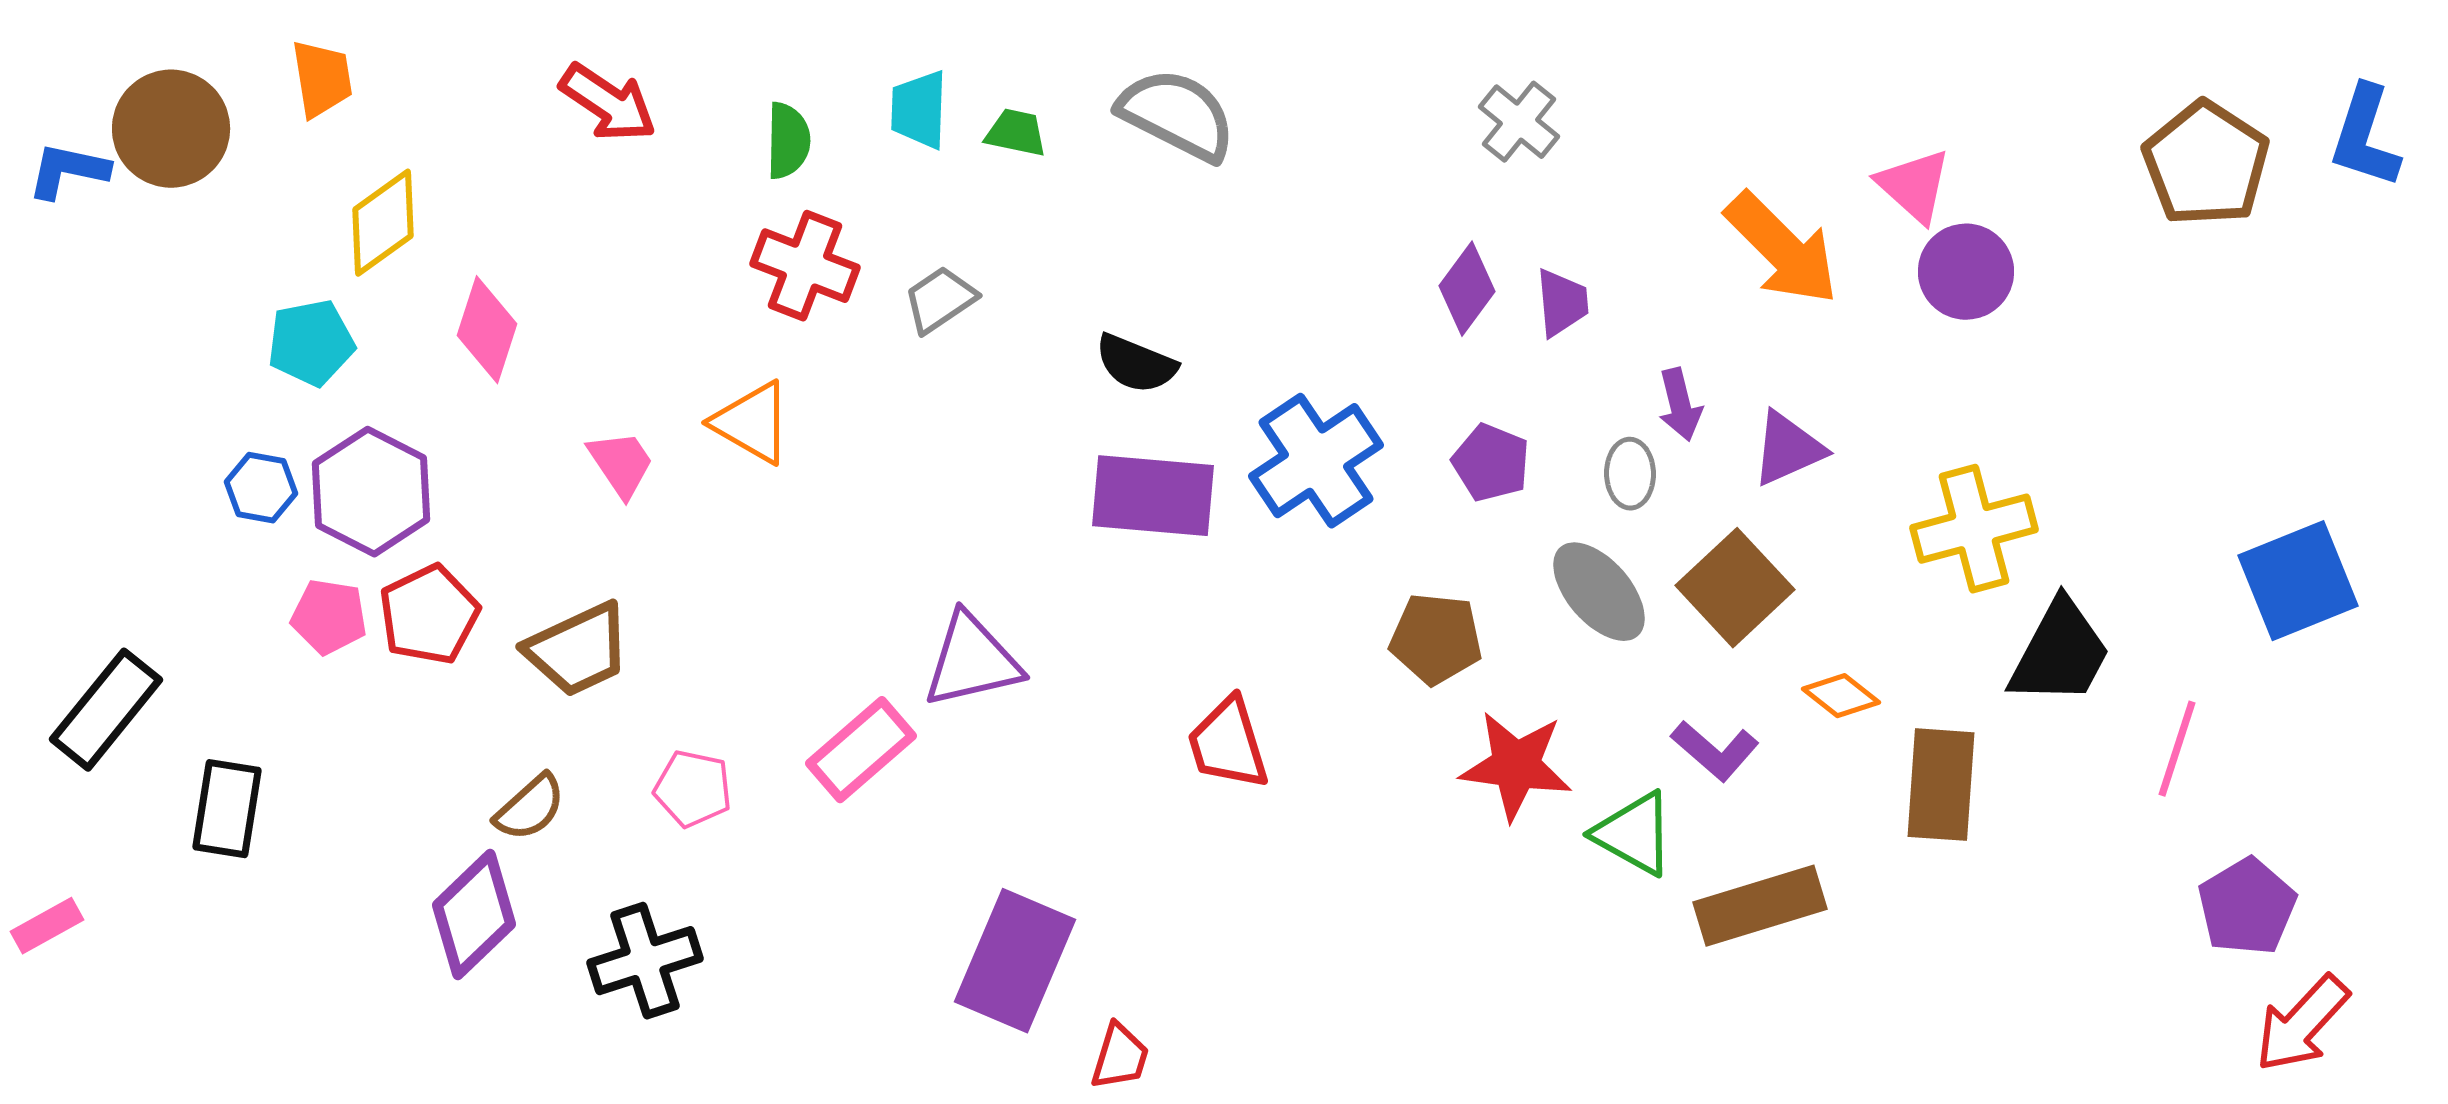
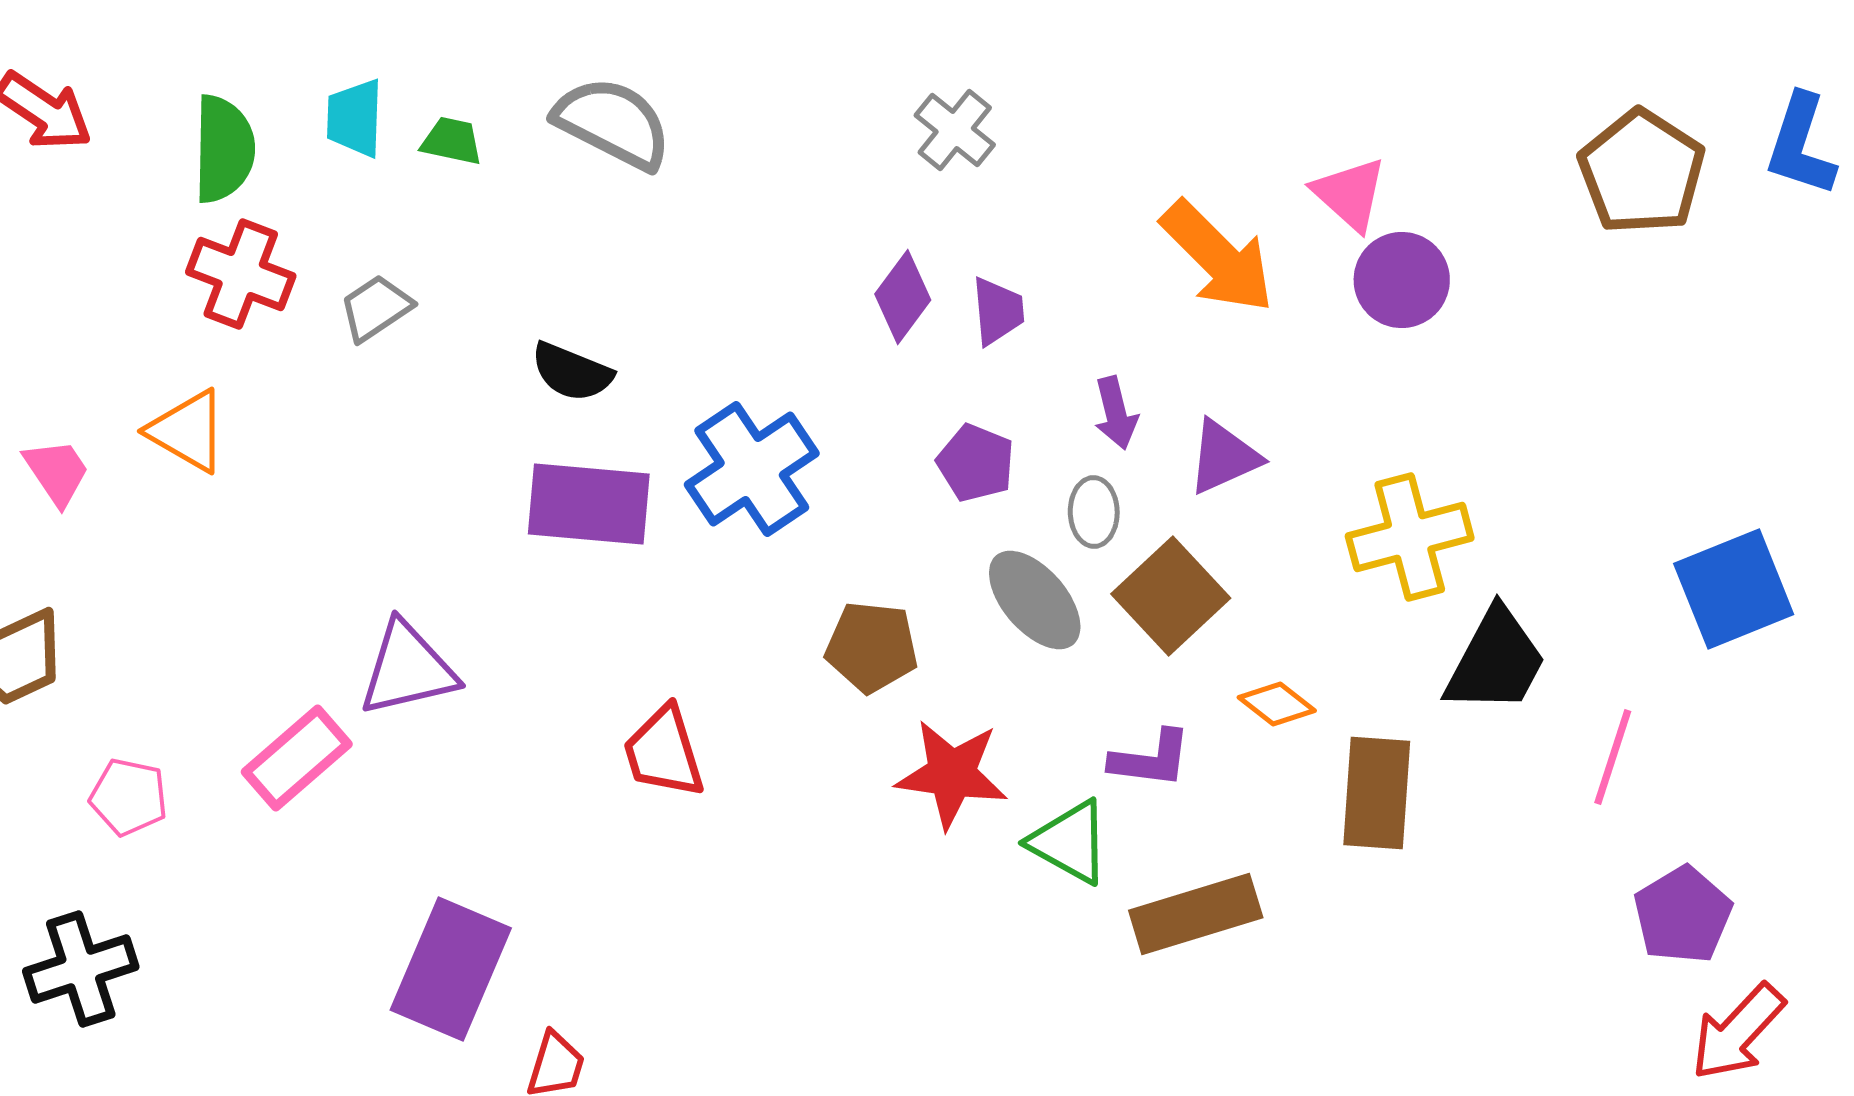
green semicircle: (788, 141) -> (224, 149), size x1.4
purple pentagon: (1491, 463) -> (976, 463), moved
gray ellipse: (1630, 474) -> (1094, 512), moved
purple L-shape: (1715, 751) -> (1151, 759), turned -34

